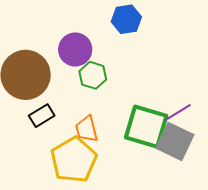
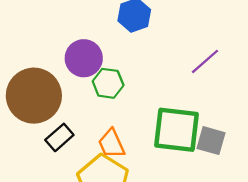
purple line: (178, 113) -> (205, 61), moved
gray square: (175, 141) -> (211, 141), size x0.7

